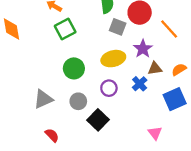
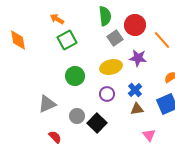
gray square: (118, 27) -> (115, 38), turned 35
purple star: (143, 49) -> (138, 58), turned -30
brown triangle: (155, 68) -> (137, 109), moved
gray circle: (78, 101) -> (77, 116), moved

